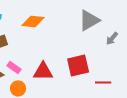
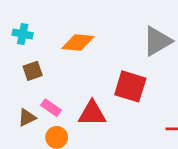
red square: (78, 65) -> (130, 86), moved, turned 30

